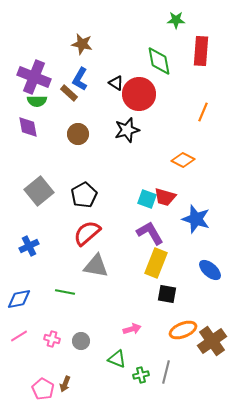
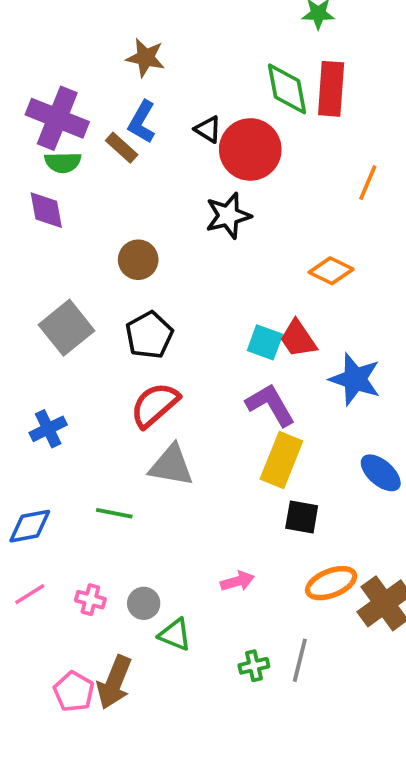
red rectangle: (201, 51) -> (331, 89), moved
brown circle: (78, 134) -> (138, 260), moved
red trapezoid: (165, 197) -> (298, 339), turned 40
green triangle: (117, 359) -> (175, 635), moved
brown arrow: (65, 384) -> (114, 682), size x1.8

